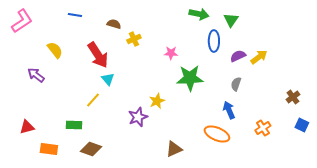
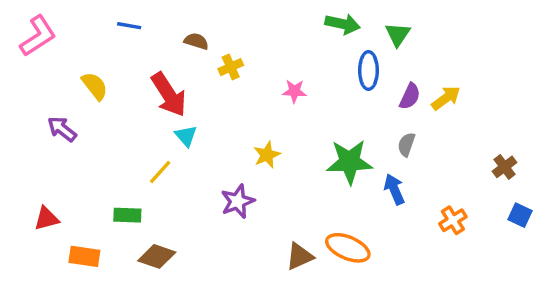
purple semicircle: (238, 56) -> (410, 96), turned 140
green star: (190, 78) -> (350, 162), moved
yellow star: (157, 101) -> (267, 155), moved
orange ellipse: (217, 134) -> (348, 248), moved

